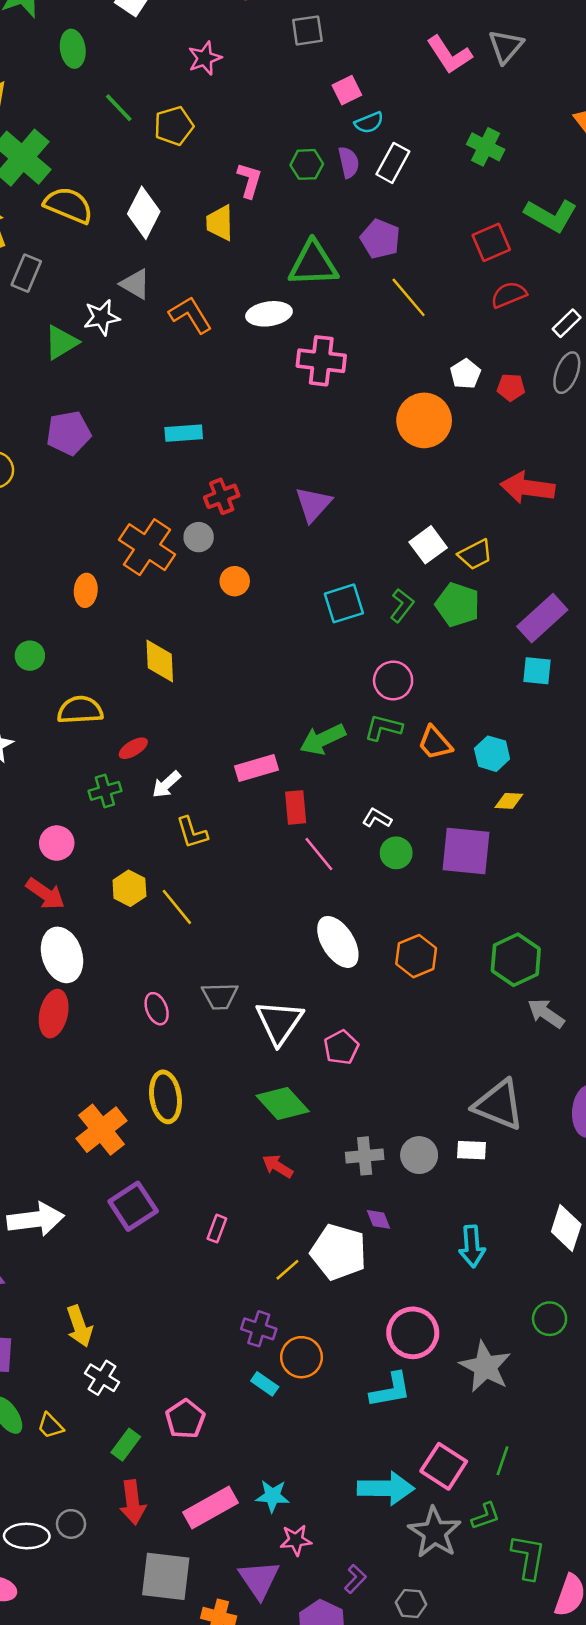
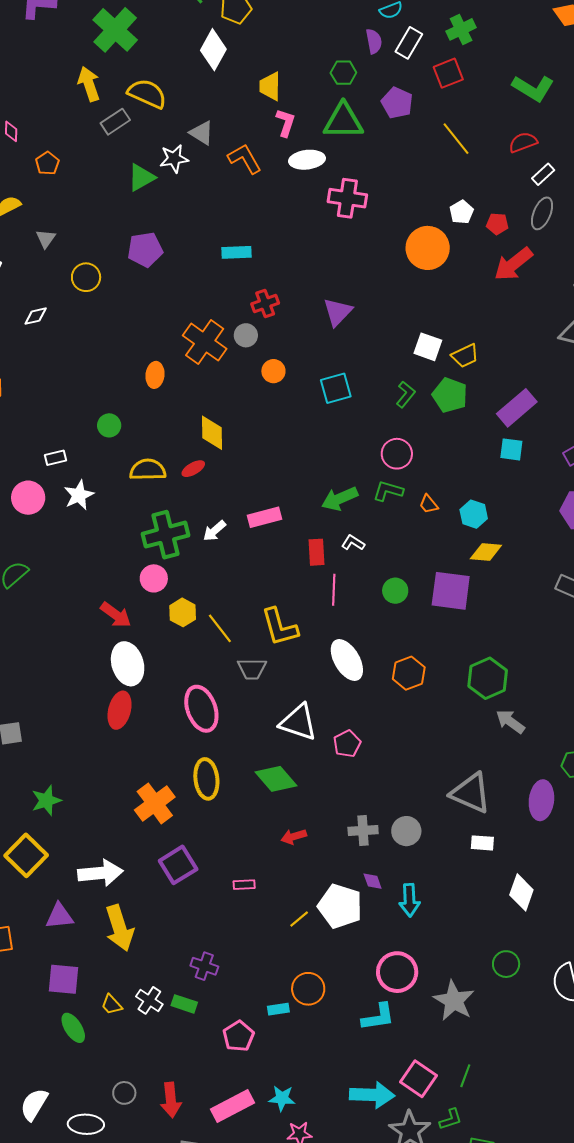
green cross: (486, 147) -> (461, 29), moved, turned 36
green hexagon: (307, 164) -> (343, 73), moved
pink L-shape: (249, 180) -> (286, 123), moved
yellow semicircle: (69, 205) -> (147, 94), moved
white diamond: (144, 213) -> (213, 50), moved
red square: (491, 242) -> (448, 73), moved
gray rectangle: (26, 273) -> (115, 122), turned 32
red semicircle: (509, 295) -> (523, 142), moved
yellow line: (409, 297) -> (456, 139), moved
red arrow: (527, 488) -> (513, 264), moved, turned -48
white square: (428, 545) -> (428, 347), turned -36
cyan square: (344, 603) -> (336, 388), moved
orange trapezoid: (435, 743) -> (429, 504), size x0.7
red ellipse: (133, 748) -> (193, 469), moved
pink rectangle: (257, 768) -> (265, 517), moved
green cross: (105, 791) -> (166, 535), size x1.8
yellow diamond: (509, 801) -> (486, 552), size x1.4
white L-shape: (377, 818) -> (353, 543), moved
yellow L-shape: (192, 832) -> (280, 627), moved, size x1.5
pink circle: (57, 843) -> (154, 578), moved
pink line: (319, 854) -> (334, 590), turned 40
gray trapezoid: (220, 996) -> (252, 669), moved
pink ellipse: (157, 1009) -> (201, 709), size x1.8
white triangle: (279, 1022) -> (298, 722), turned -48
green diamond: (283, 1103) -> (276, 779), moved
white rectangle: (471, 1150) -> (482, 843), moved
red arrow: (278, 1166) -> (294, 837), turned -50
pink rectangle: (217, 1229) -> (244, 885), turned 65
cyan arrow: (472, 1246) -> (409, 900), moved
yellow arrow: (79, 1326) -> (119, 928), moved, size x1.4
purple cross: (259, 1329) -> (204, 966), moved
cyan rectangle: (265, 1384) -> (278, 1009), turned -45
pink pentagon: (185, 1419) -> (239, 1036), moved
yellow trapezoid: (50, 1426) -> (112, 1005), moved
green rectangle: (126, 1445) -> (184, 1004), moved, turned 70
gray circle: (71, 1524) -> (124, 1093), moved

